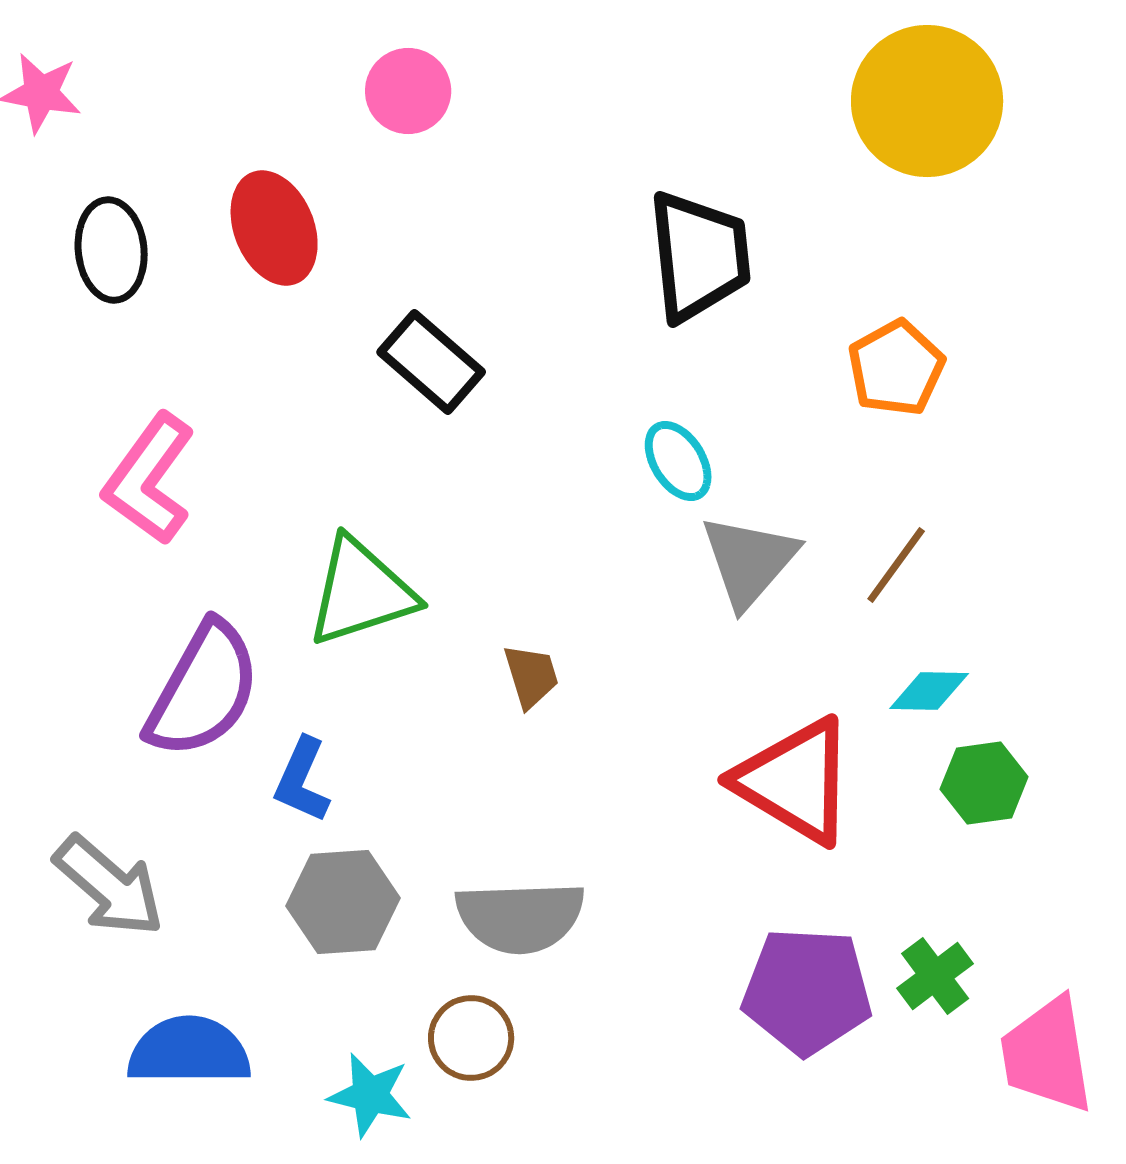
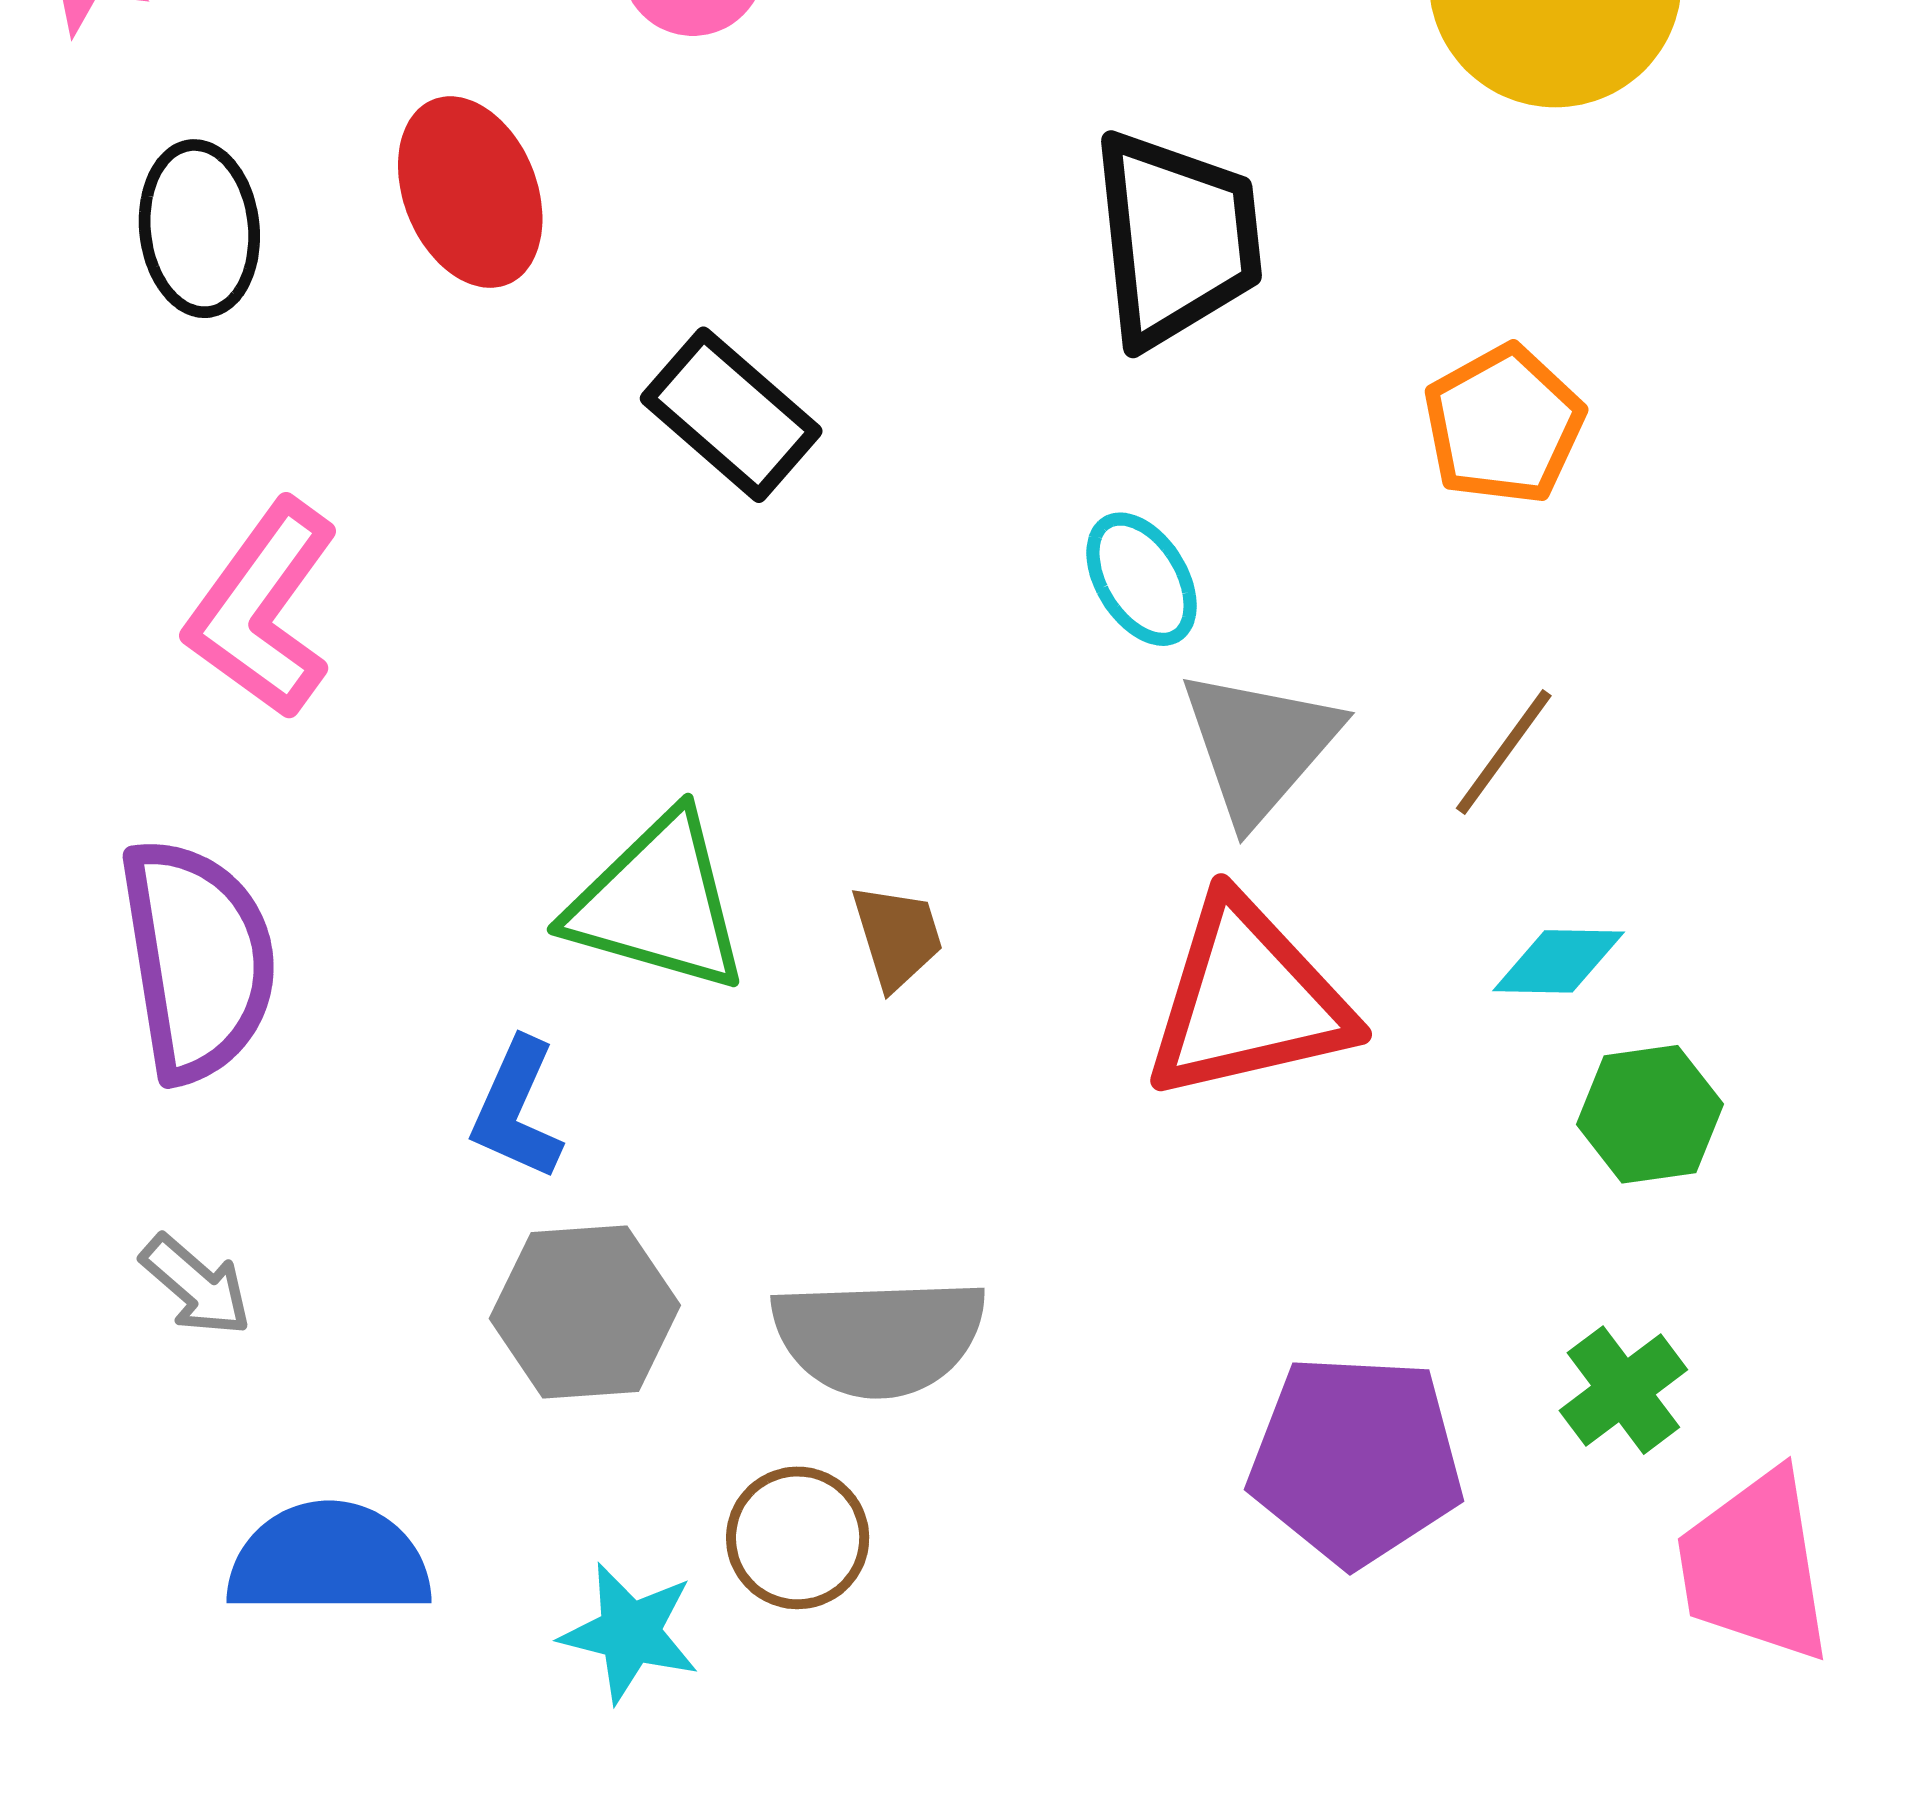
green triangle: (361, 592) -> (658, 903), moved, turned 34
purple semicircle: (203, 690) -> (198, 960), moved, turned -38
red triangle: (795, 781) -> (1248, 1000), moved, turned -44
gray arrow: (109, 886) -> (196, 1285), size x0.6
green cross: (935, 976) -> (1623, 1390), moved

